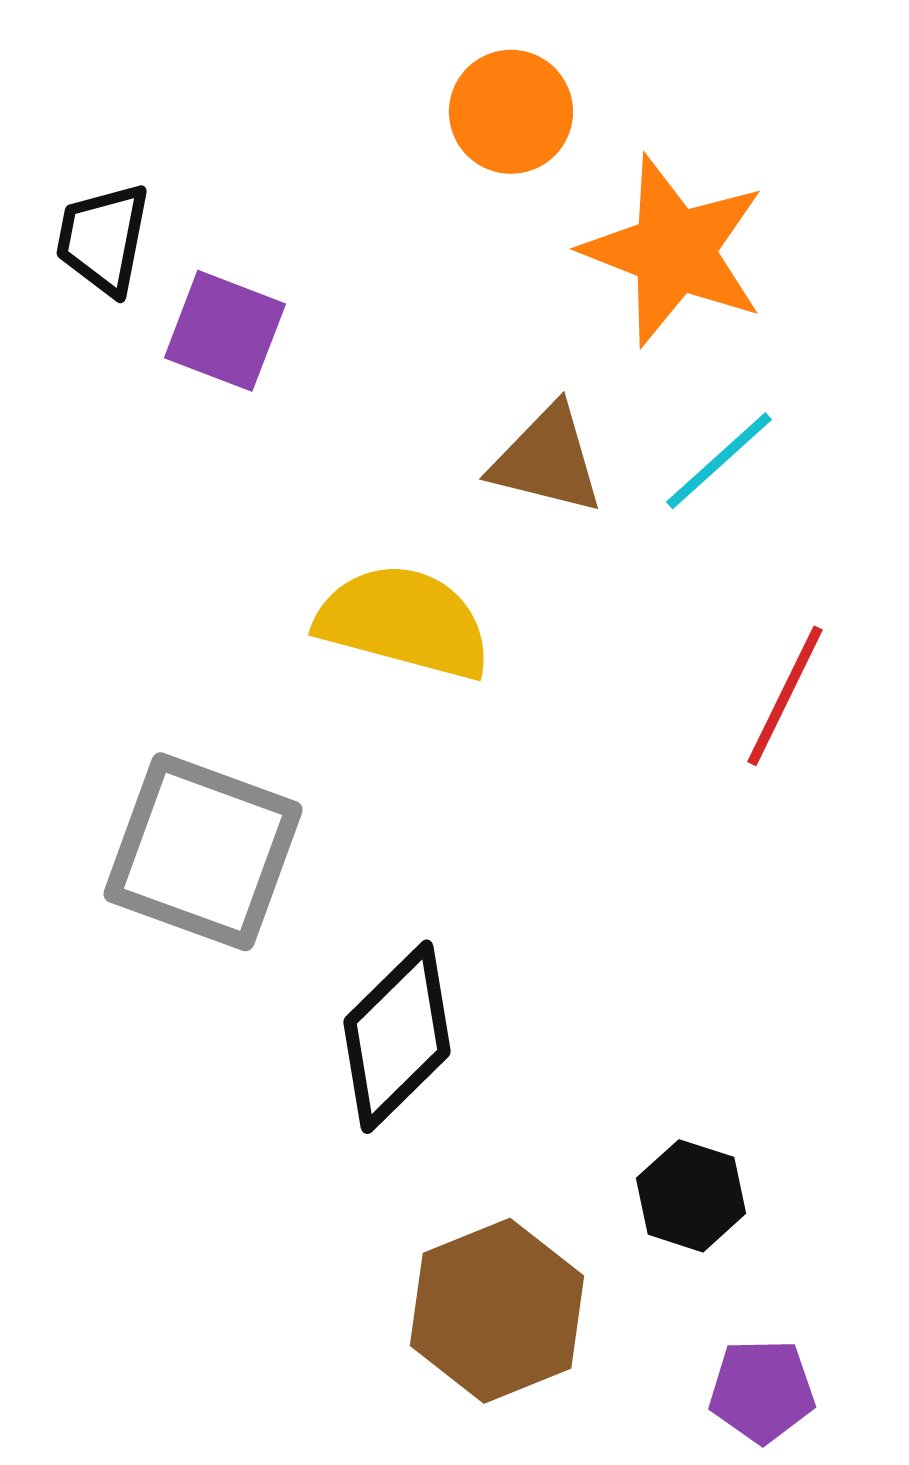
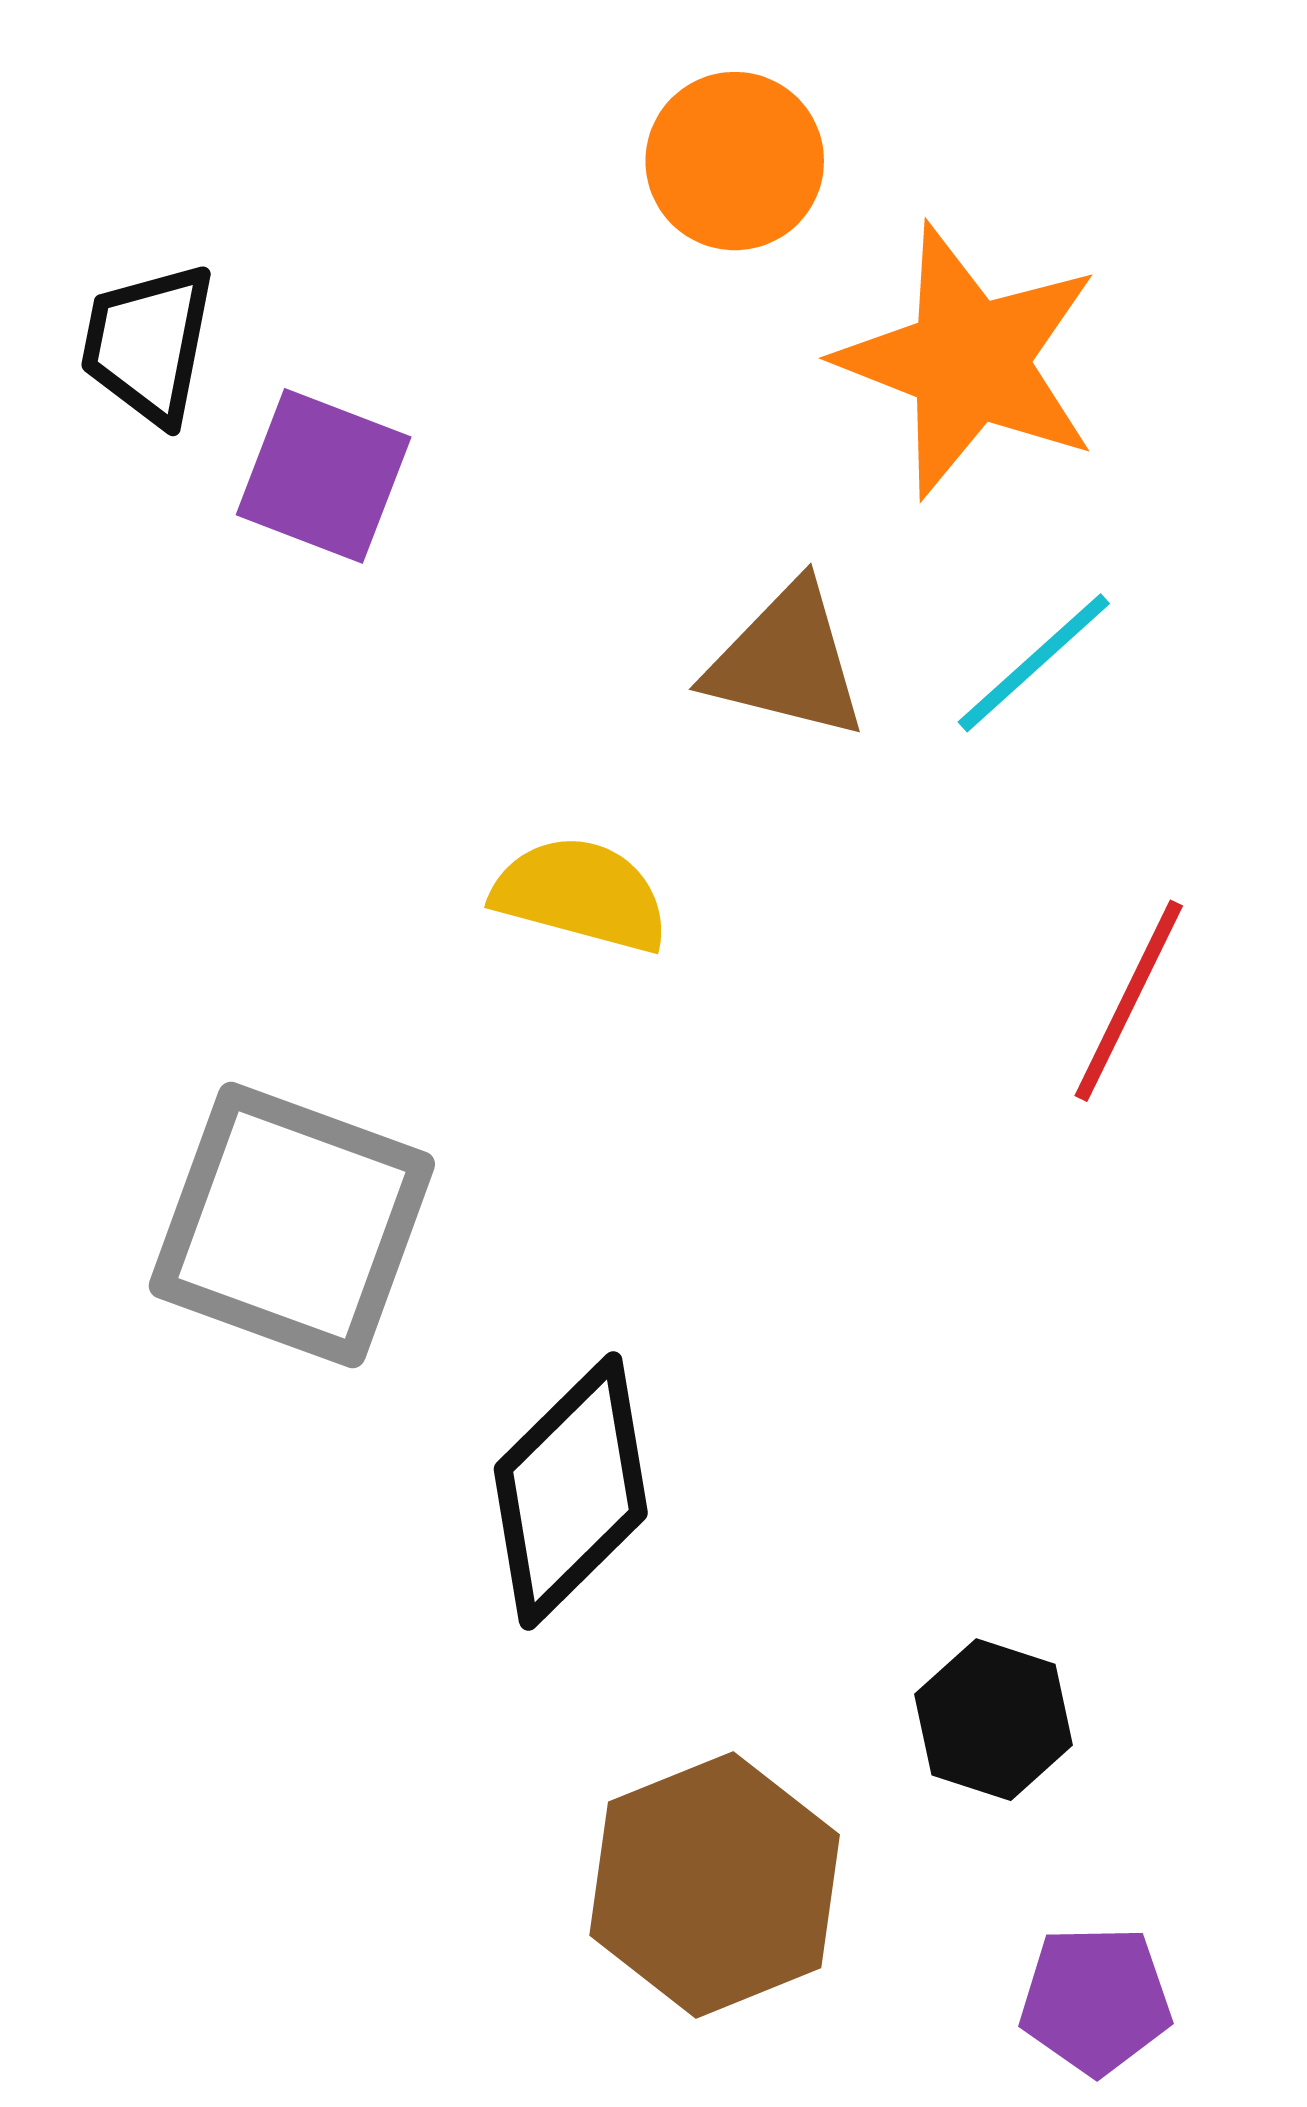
yellow semicircle: (404, 622) -> (581, 894), size x0.7

